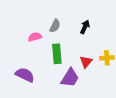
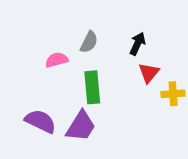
red triangle: (86, 62) -> (149, 73), moved
purple trapezoid: (70, 78) -> (81, 126), moved

